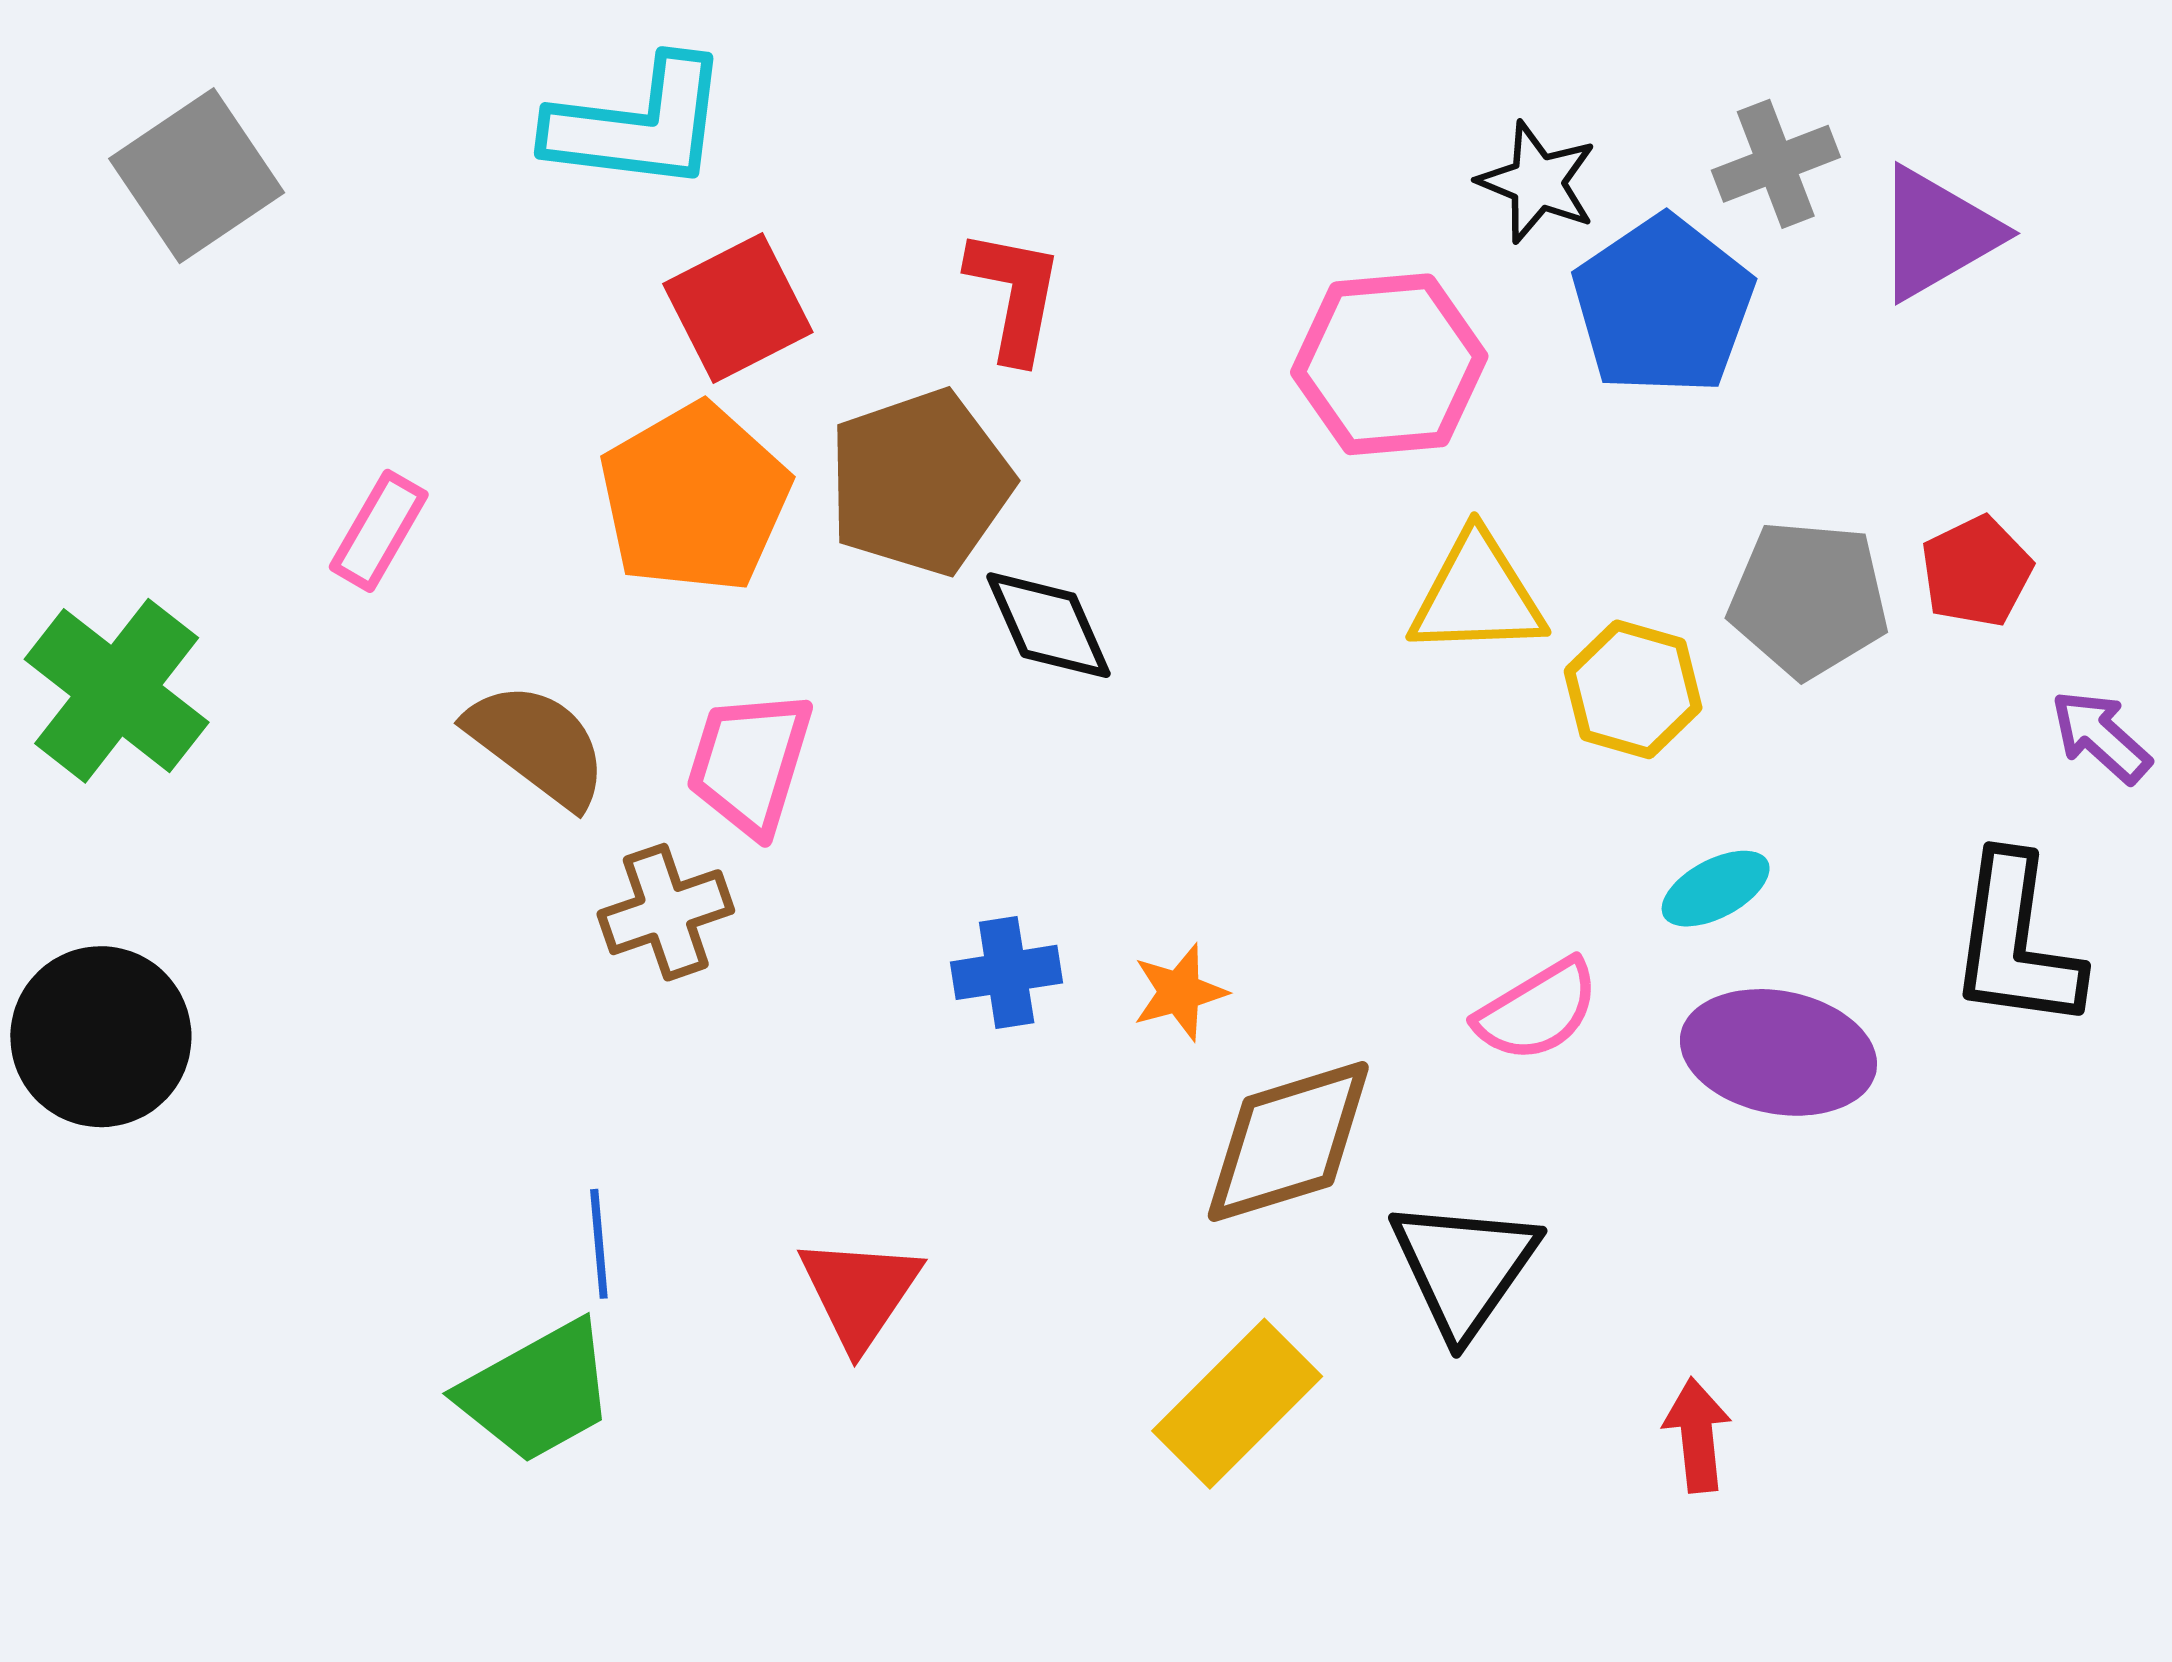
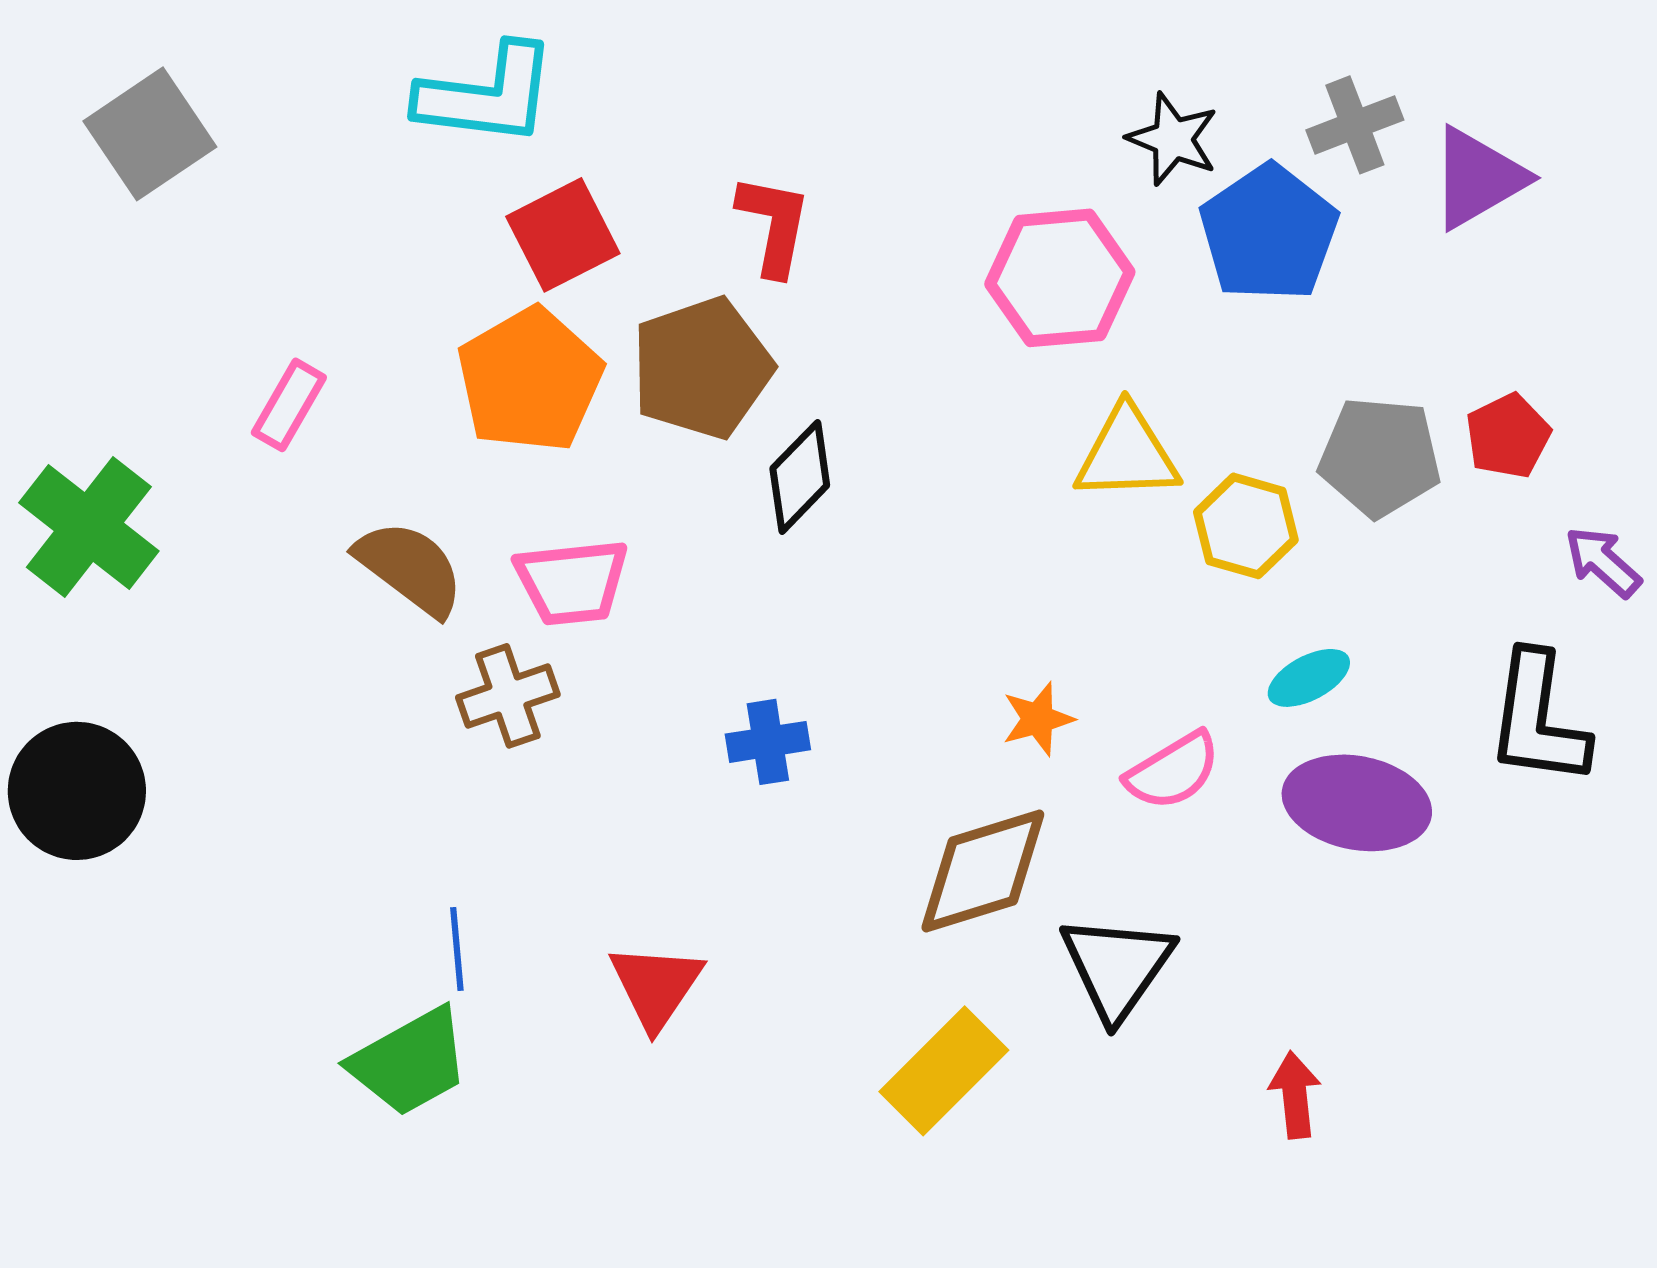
black diamond: (1048, 625) -> (800, 477), turned 68
pink trapezoid: (750, 763) -> (572, 582), turned -113
orange star: (1180, 992) -> (1038, 719), moved

